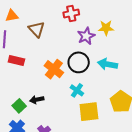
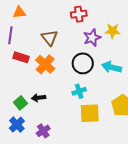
brown triangle: (37, 29) -> (50, 38), moved
orange cross: (54, 69) -> (45, 64), moved
cyan cross: (77, 90) -> (79, 91), turned 32

